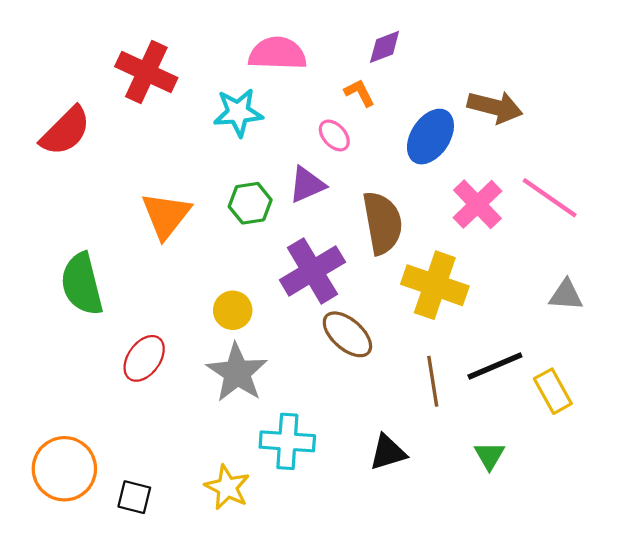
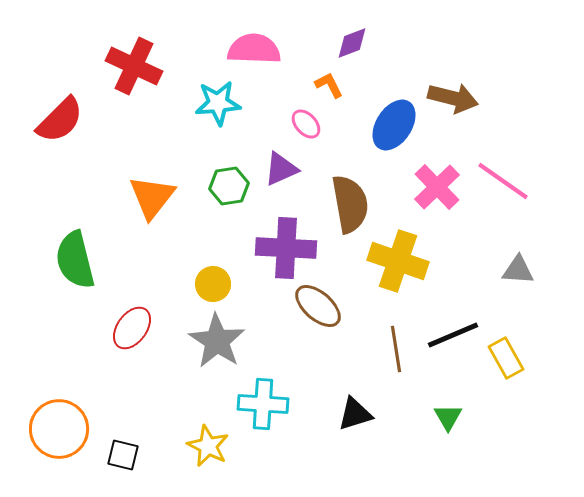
purple cross: (312, 271) -> (286, 248), turned 34

